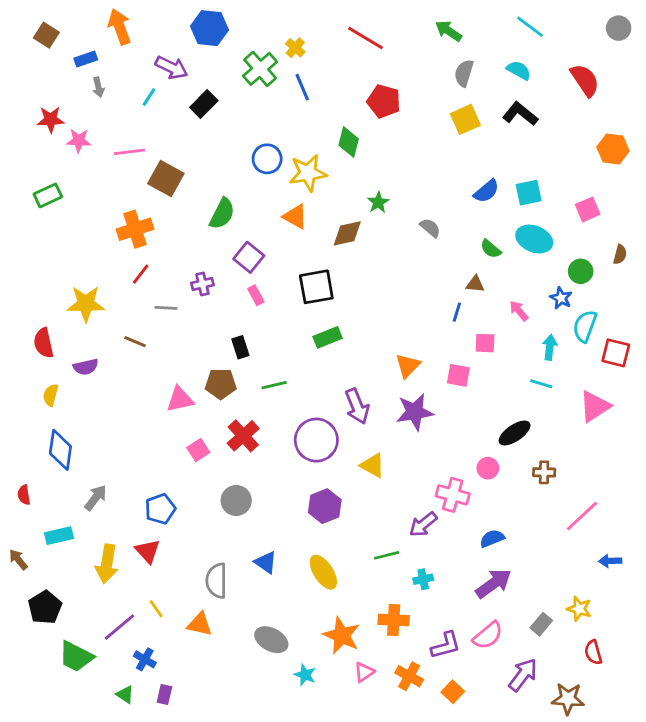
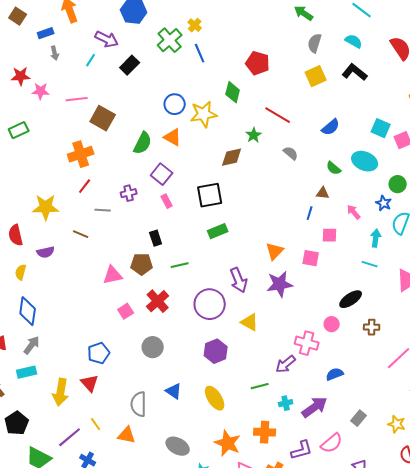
red line: (366, 38) -> (278, 115), moved
cyan square: (529, 193) -> (381, 128), moved, turned 36
orange triangle: (295, 217) -> (173, 137), moved
gray arrow: (96, 498) -> (32, 345), moved
purple arrow: (493, 583) -> (315, 407), moved
gray rectangle: (541, 624) -> (359, 418), moved

